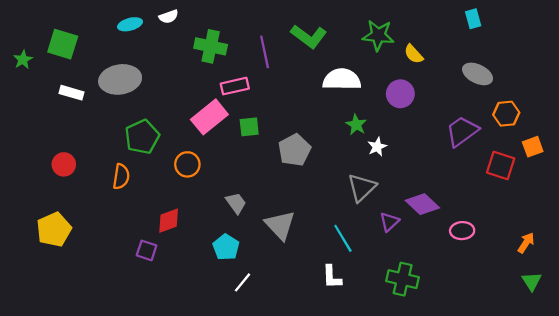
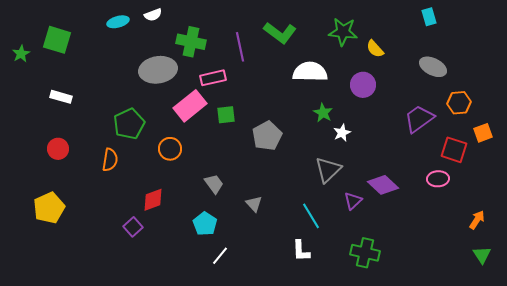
gray ellipse: (120, 79) -> (158, 70), moved
white rectangle: (72, 93) -> (61, 97), moved
gray triangle: (280, 225) -> (254, 204), size x0.6
pink ellipse: (462, 231) -> (438, 179), moved
purple square: (147, 250) -> (133, 227), turned 30

